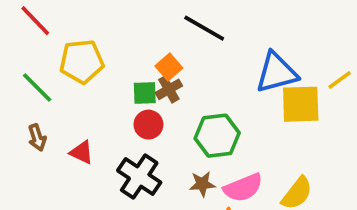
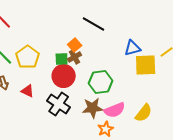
yellow pentagon: (82, 61) -> (28, 57), moved, turned -30
blue triangle: (277, 73) -> (133, 48), size x0.7
red circle: (148, 125) -> (64, 76), size x1.5
brown star: (202, 184) -> (93, 108), size x1.5

